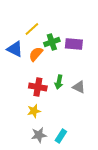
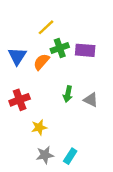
yellow line: (32, 29) -> (46, 27), moved
blue triangle: (15, 49) -> (17, 56), turned 36
red cross: (38, 87) -> (20, 100), moved, turned -30

